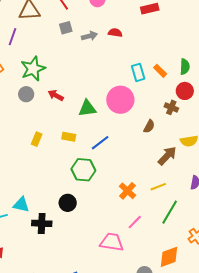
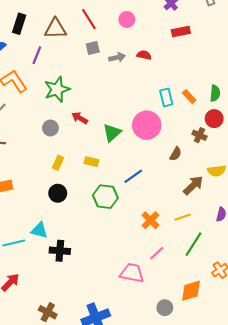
gray circle: (26, 94) -> (50, 128), moved
green triangle: (87, 108) -> (112, 133), turned -36
blue line: (100, 143) -> (133, 176), moved
black circle: (68, 203) -> (58, 193), moved

